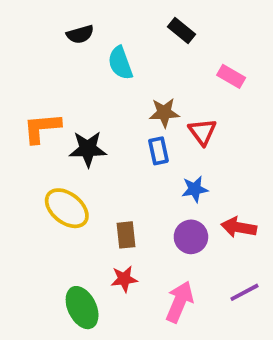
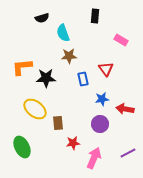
black rectangle: (181, 31) -> (95, 16), turned 56
brown star: (164, 113) -> (69, 56), moved
red arrow: (239, 227) -> (125, 109), moved
brown rectangle: (126, 235) -> (58, 123), moved
red star: (124, 279) -> (73, 143), moved
green ellipse: (82, 308) -> (22, 147), moved

